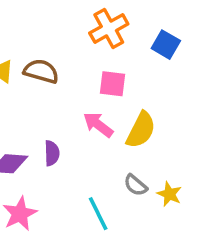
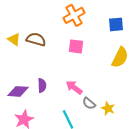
blue square: (166, 45) -> (116, 24), moved, turned -35
pink arrow: (98, 125) -> (74, 87), moved
yellow semicircle: (141, 130) -> (120, 57), moved

